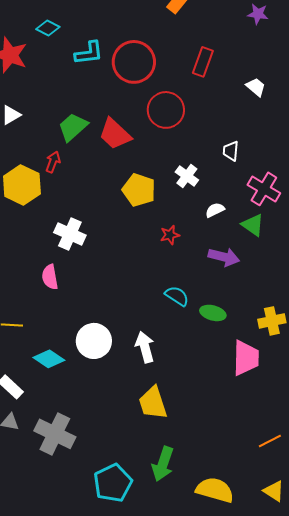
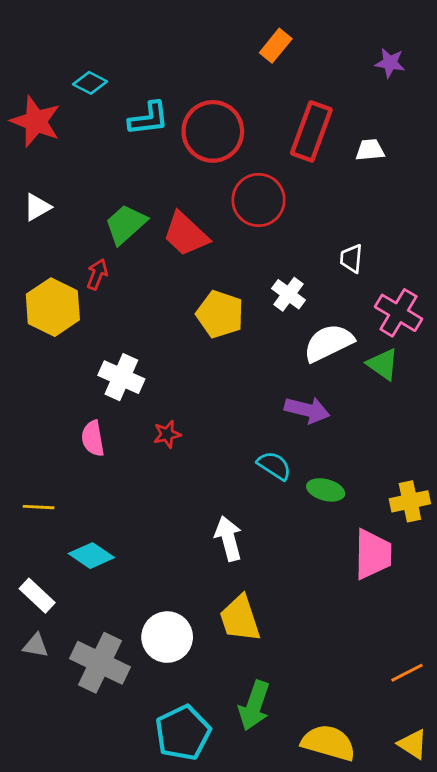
red rectangle: (203, 62) -> (311, 131), size x1.4
white trapezoid: (256, 87) -> (370, 150), moved, turned -45
white semicircle: (215, 210) -> (329, 343), size x1.8
red star: (170, 235) -> (167, 434), moved
purple arrow: (224, 257) -> (307, 410), moved
white circle: (94, 341) -> (167, 637), moved

